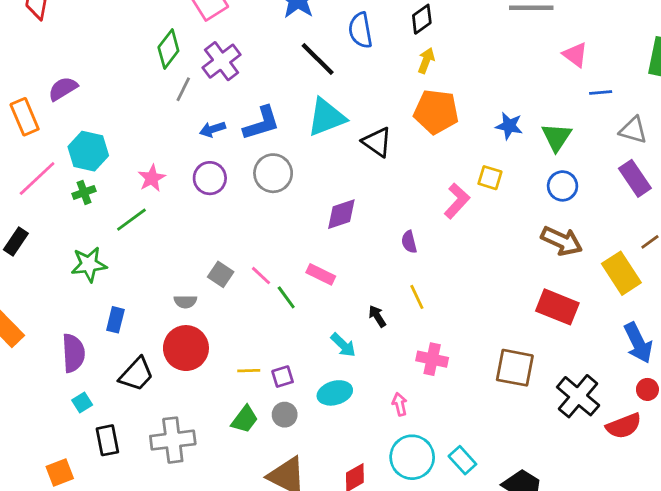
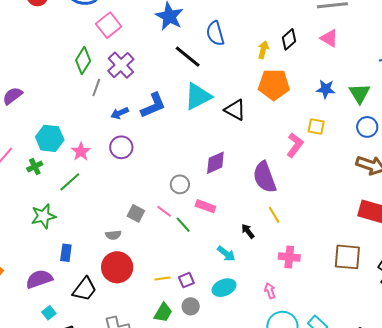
black diamond: (422, 19) -> (289, 39), moved
pink triangle: (575, 55) -> (329, 38), moved
cyan hexagon: (88, 151) -> (50, 138), moved
gray circle: (273, 173) -> (180, 184), moved, size x0.7
purple semicircle: (409, 242) -> (265, 177), size x2.0
purple semicircle: (73, 353) -> (39, 279), turned -100

